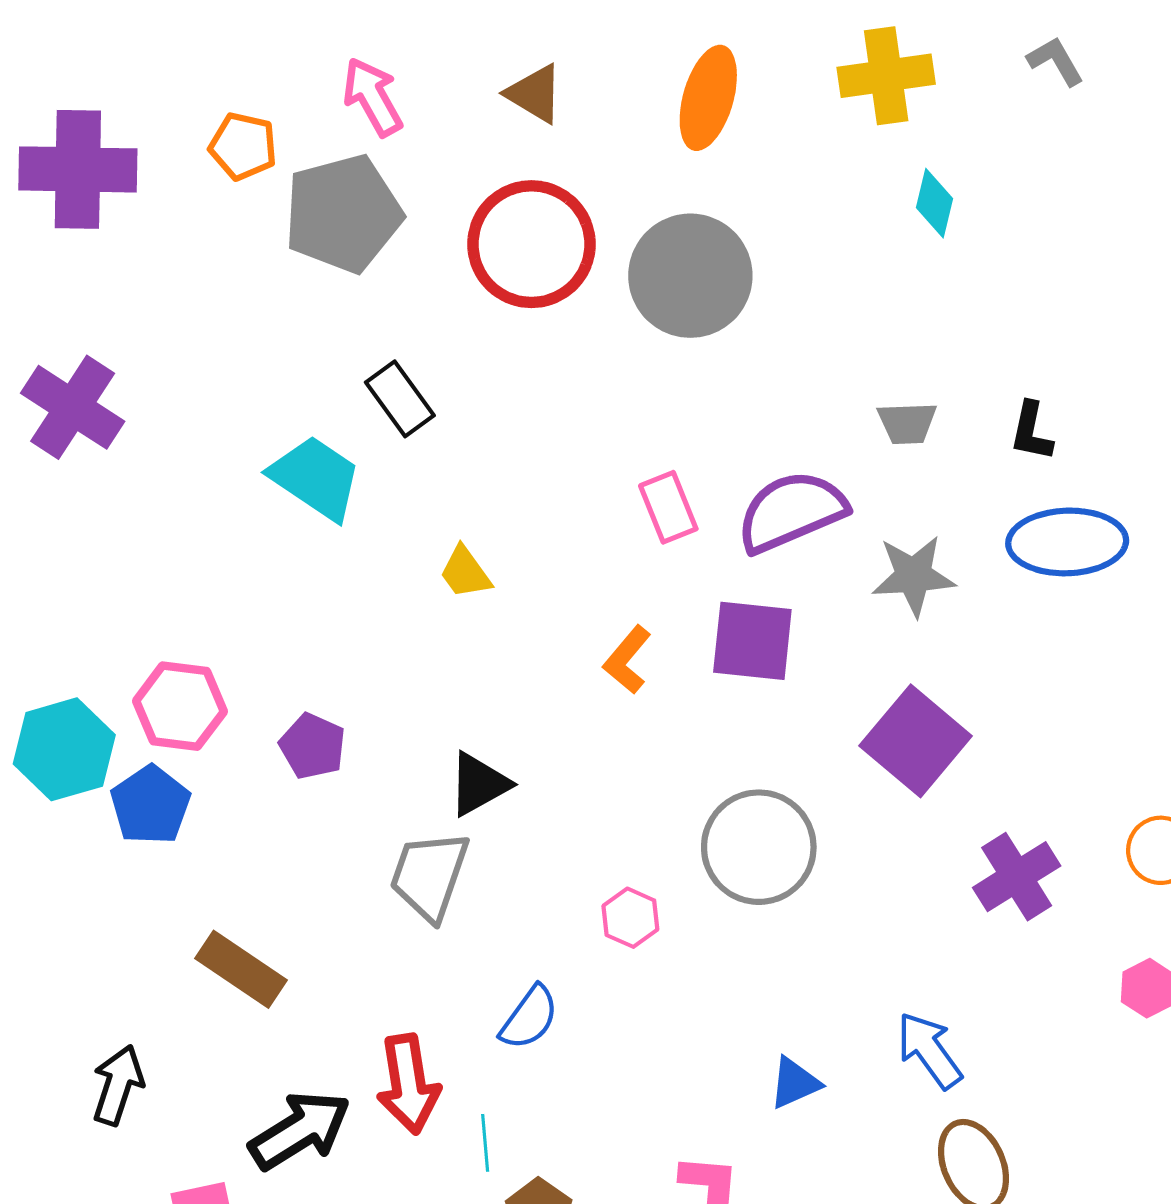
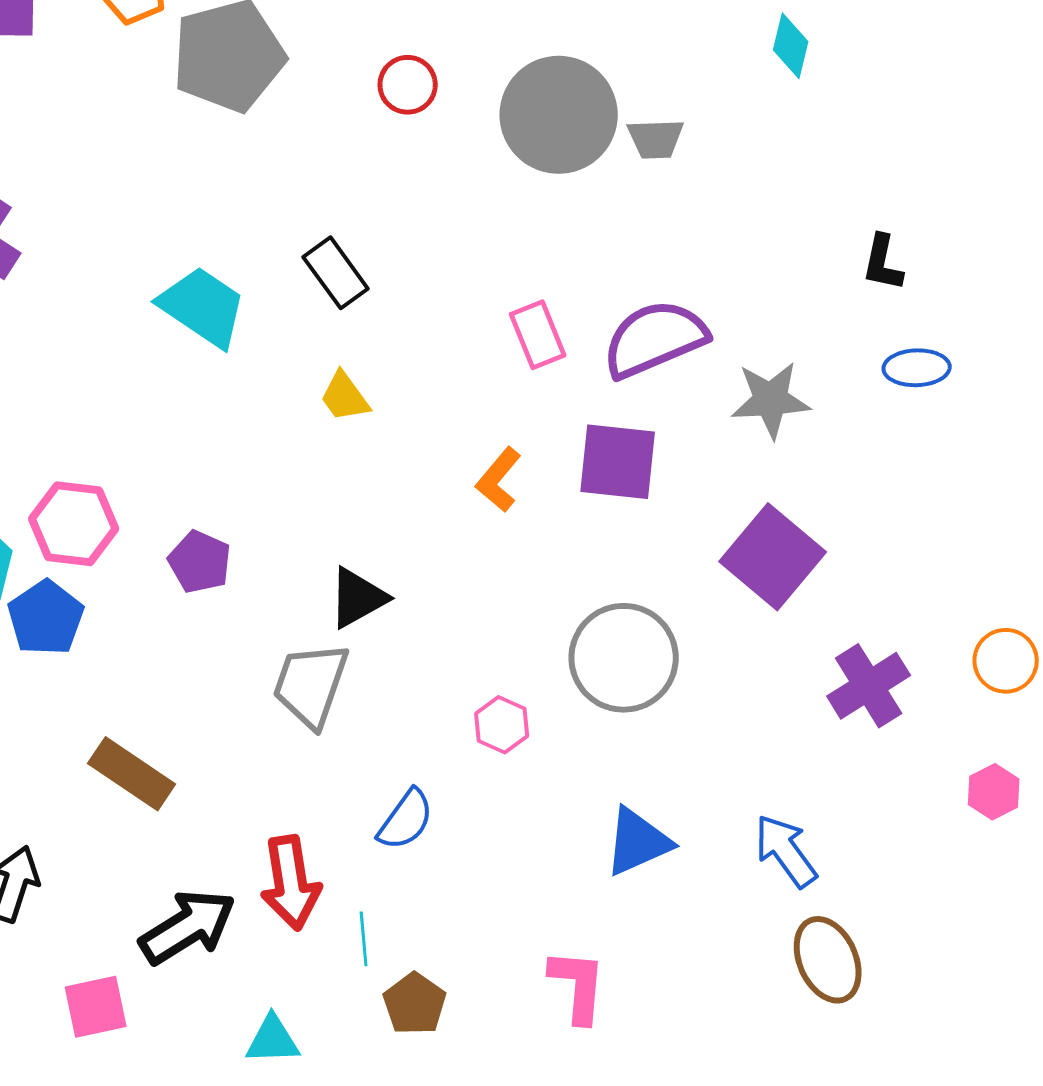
red circle: (531, 244) -> (408, 85), size x0.5
black rectangle: (400, 399) -> (336, 273), moved
gray trapezoid: (907, 423) -> (656, 139), moved
blue ellipse: (1067, 542) -> (917, 368), size x0.6
blue triangle: (795, 1083) -> (638, 842), moved, size x1.4

